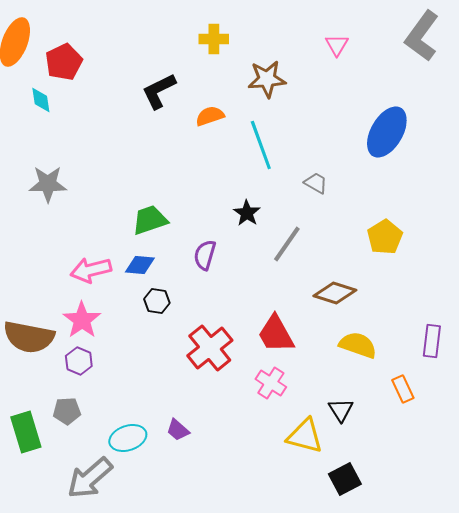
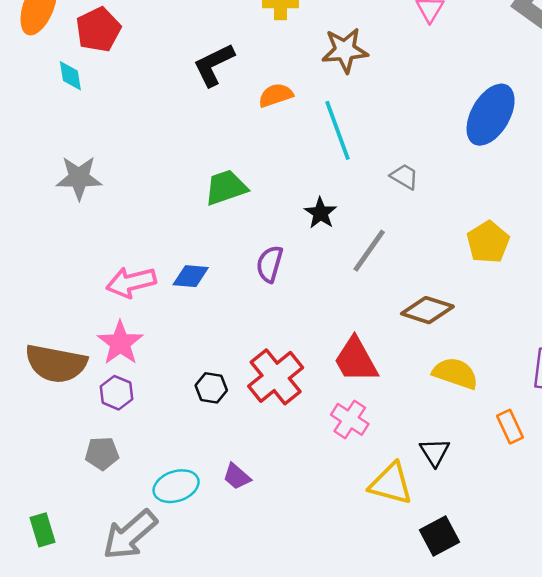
green trapezoid: (150, 220) -> (226, 187), moved
black hexagon: (157, 301) -> (211, 388), moved
green rectangle: (26, 432) -> (42, 530), moved, size x0.7

